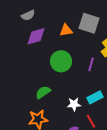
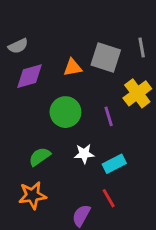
purple line: (91, 64) -> (109, 116), turned -32
white star: (74, 104) -> (84, 154), moved

